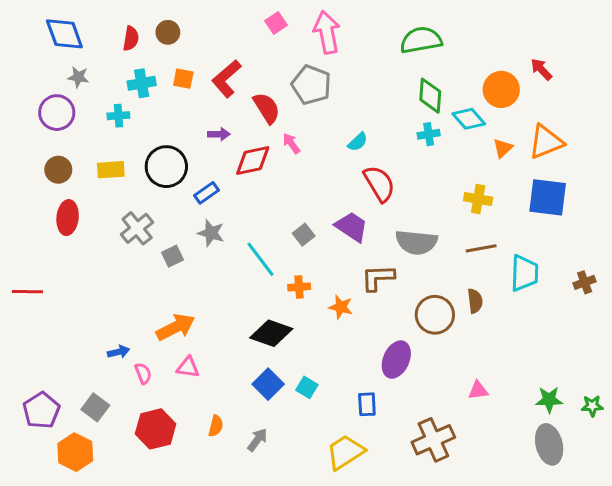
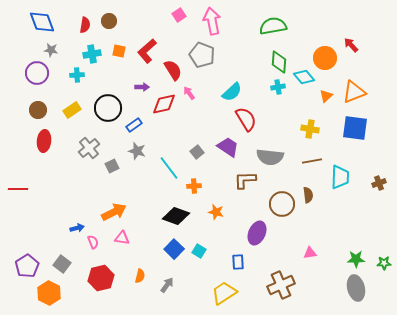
cyan semicircle: (358, 142) -> (232, 92), size x1.5
yellow rectangle: (111, 170) -> (72, 110), turned -30
orange star: (341, 307) -> (216, 212), moved

